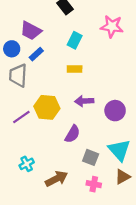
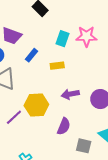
pink star: (112, 26) -> (86, 36), moved
cyan rectangle: (75, 40) -> (63, 39), moved
blue rectangle: (36, 54) -> (32, 55), moved

